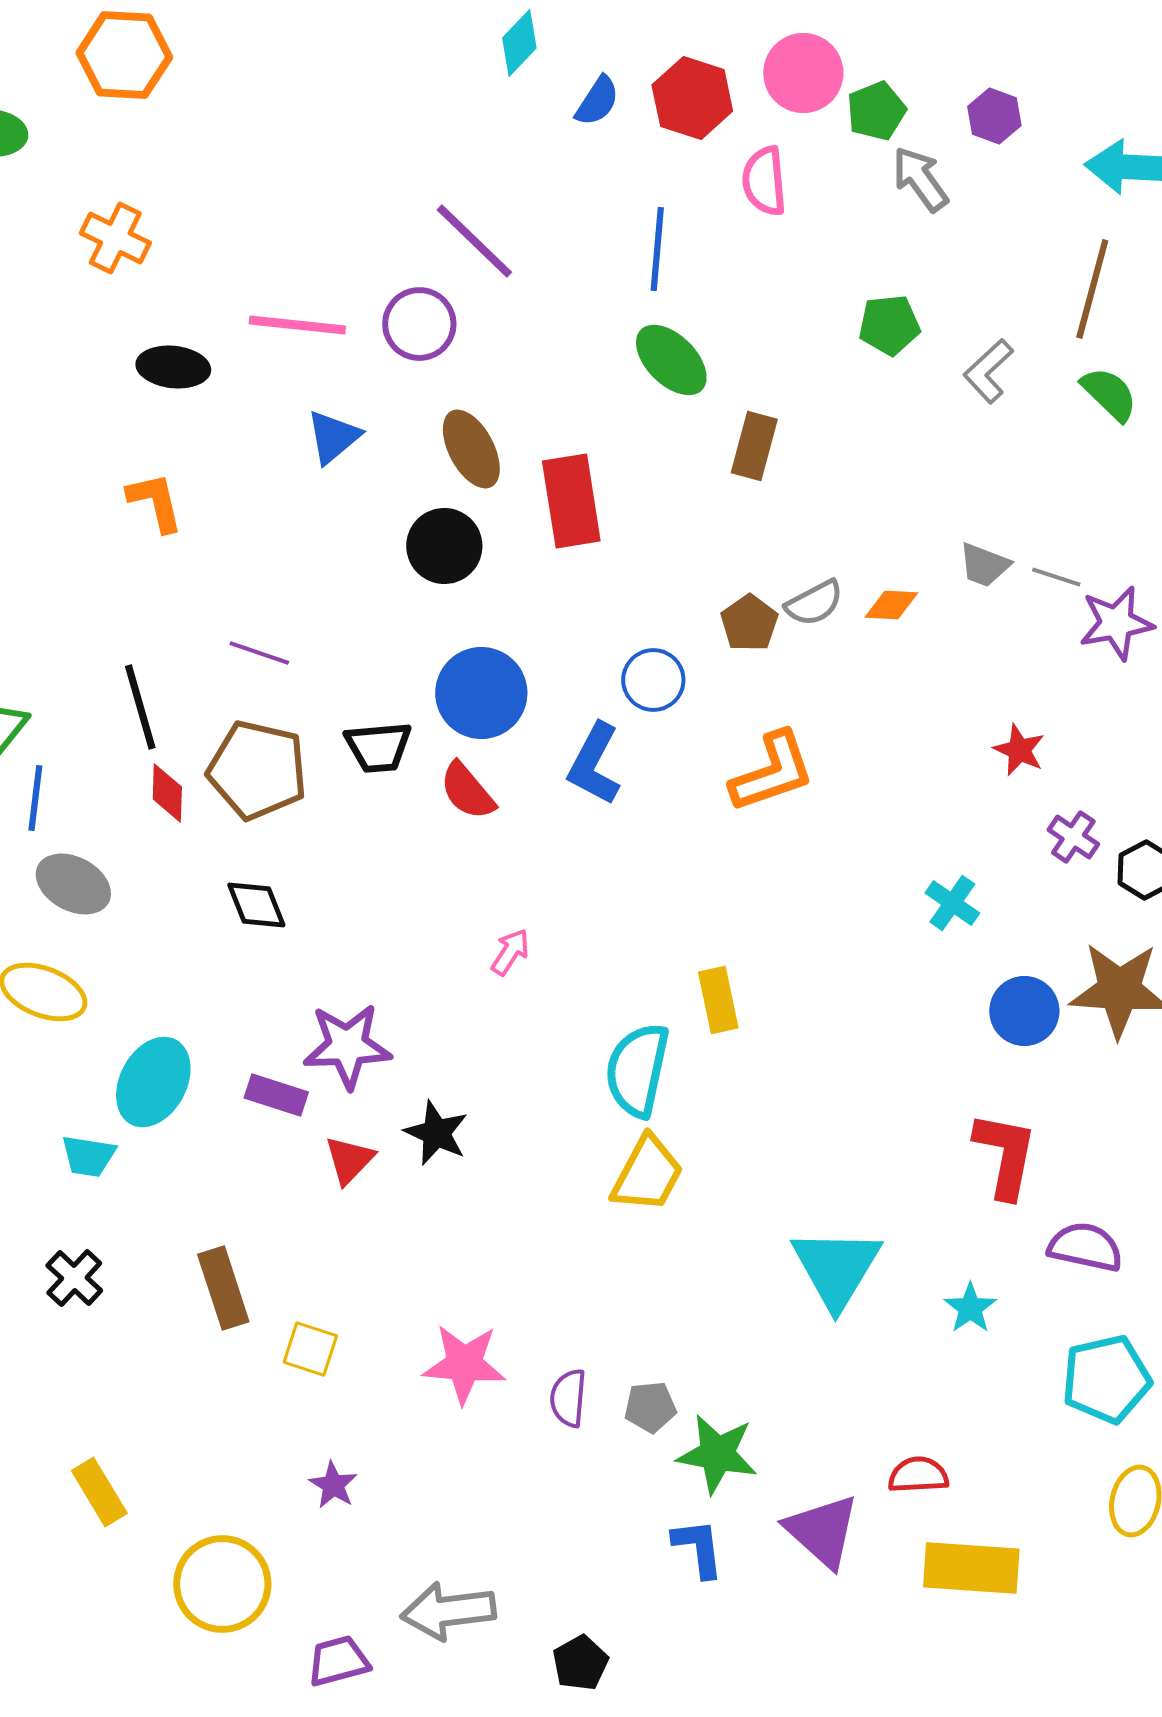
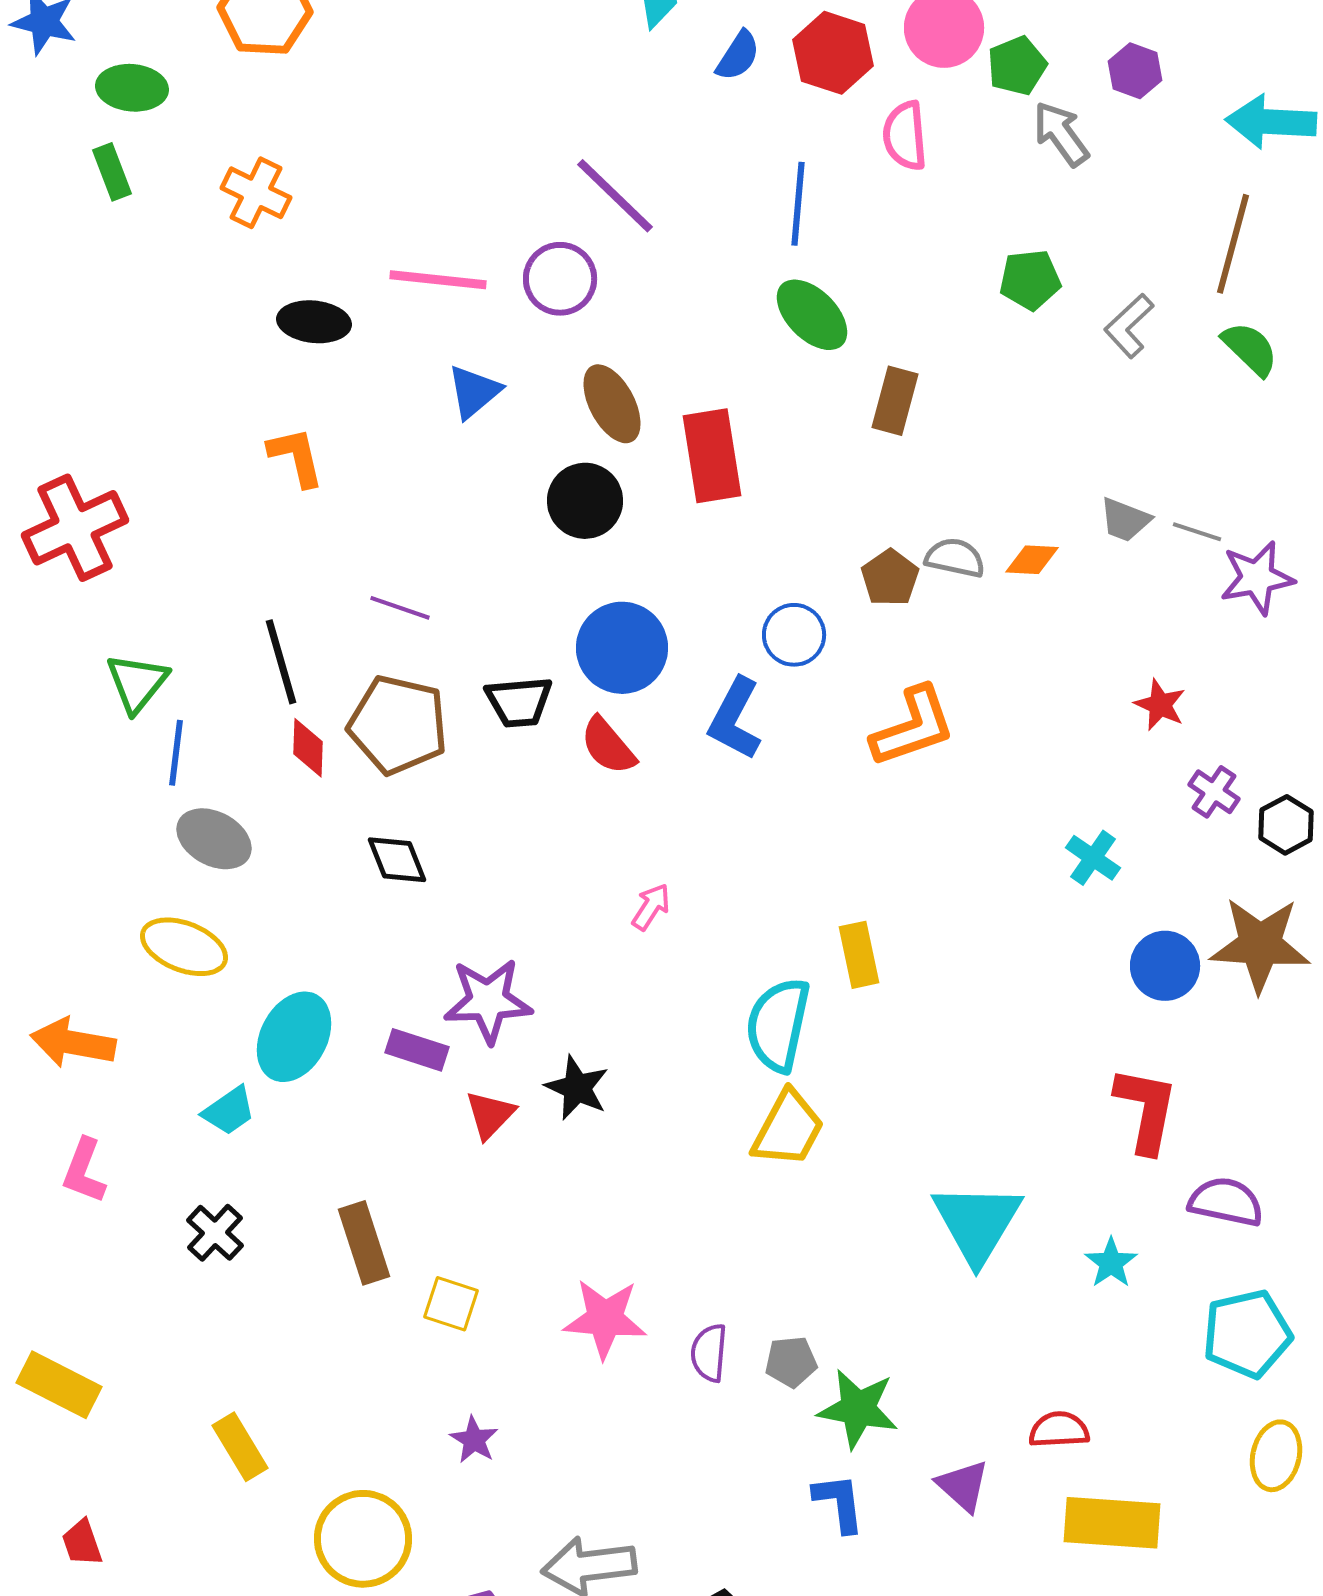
gray semicircle: (814, 603) -> (955, 558), turned -140
cyan trapezoid: (88, 1156) -> (229, 1111), turned -44
purple triangle: (822, 1531) -> (963, 1486), size x0.7

